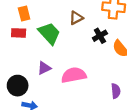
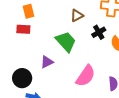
green trapezoid: (49, 33) -> (66, 42), moved
pink semicircle: (74, 75) -> (86, 76), moved, turned 135

